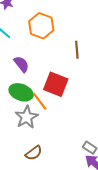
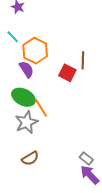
orange hexagon: (41, 26) -> (35, 51), moved
red square: (56, 84) -> (67, 73), moved, size x0.7

